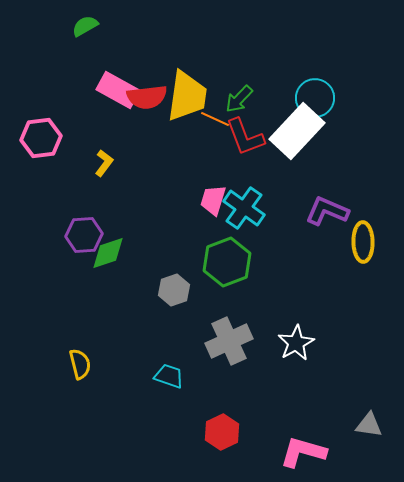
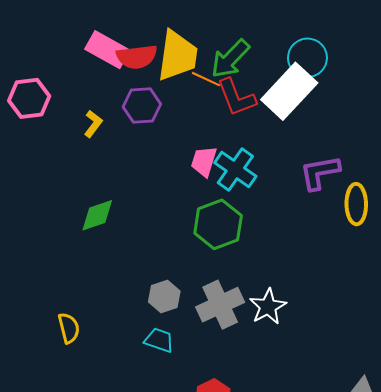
green arrow: (239, 99) -> (230, 59), size x1.4
purple L-shape: (327, 211) -> (320, 173), turned -33
purple hexagon: (84, 235) -> (142, 106), moved
gray hexagon: (174, 290) -> (164, 296), moved
white star: (296, 343) -> (268, 307), moved

